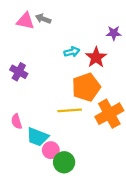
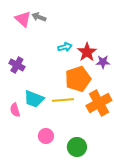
pink triangle: (25, 21) -> (23, 19), turned 30
purple star: (114, 33) -> (103, 62), moved
cyan trapezoid: (38, 137) -> (34, 99), moved
green circle: (64, 162) -> (77, 147), moved

